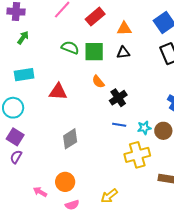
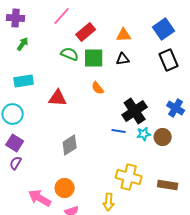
red rectangle: (95, 17) -> (86, 32), moved
black cross: (118, 98) -> (135, 111), moved, size x1.4
yellow cross: (137, 155) -> (129, 177), moved, turned 30
pink arrow: (40, 192) -> (40, 198), size x1.6
yellow arrow: (109, 196) -> (109, 202), turned -48

